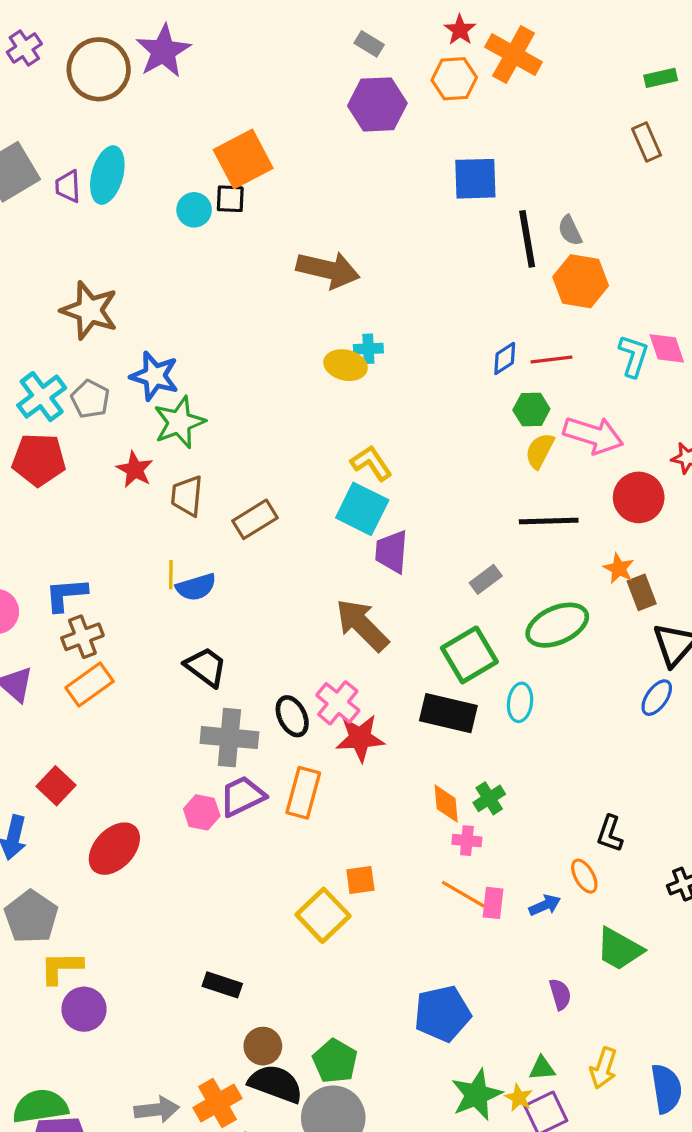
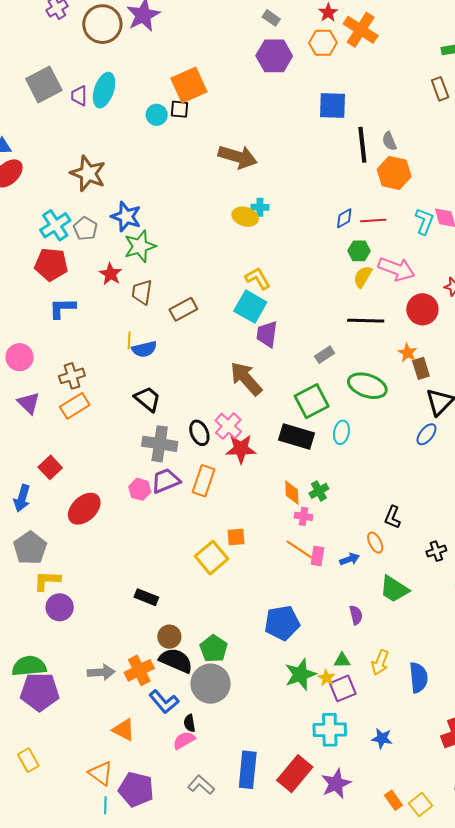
blue L-shape: (66, 595) -> (62, 308), moved
green ellipse: (557, 625) -> (367, 386), turned 39

